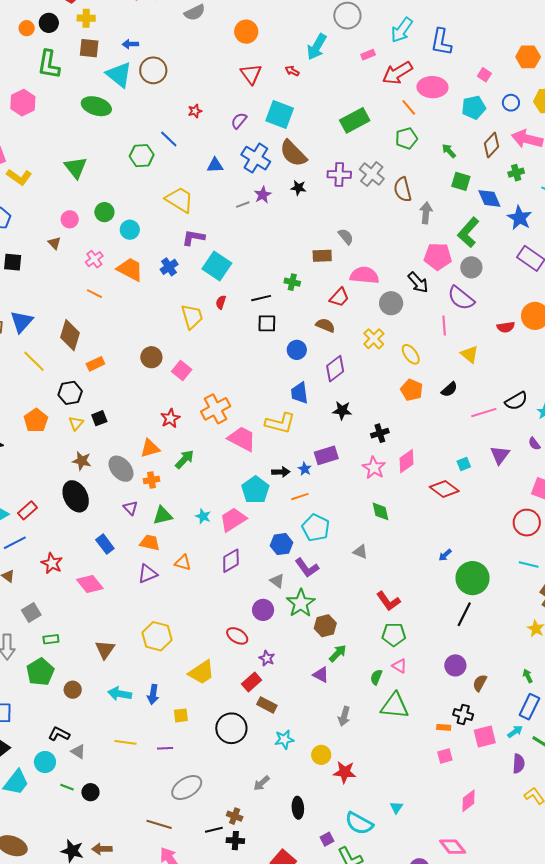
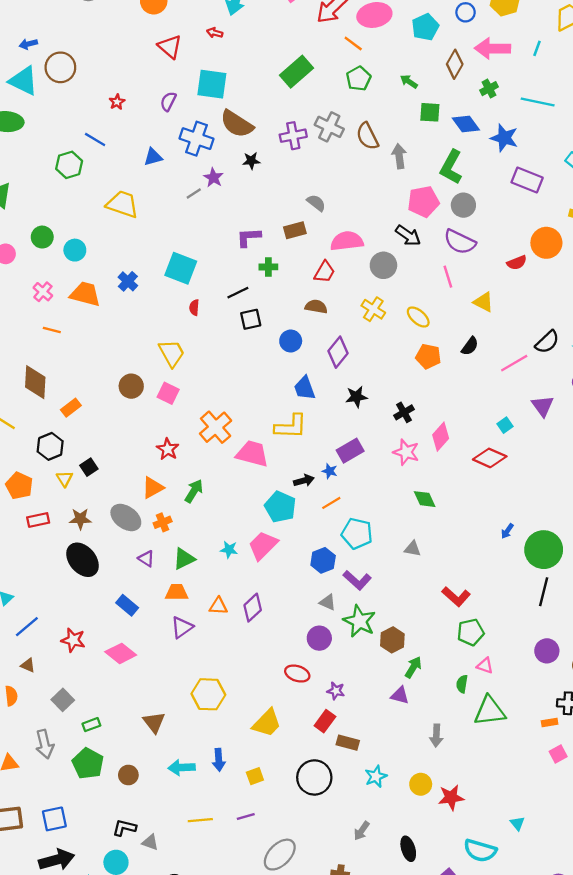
purple L-shape: (193, 238) -> (249, 237), moved
yellow trapezoid: (192, 317) -> (172, 353), moved
red rectangle: (28, 510) -> (38, 520), moved, turned 42
purple diamond: (231, 561) -> (253, 608), moved

